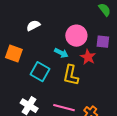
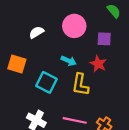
pink circle: (76, 36) -> (74, 26), moved
purple square: (103, 42) -> (104, 39), moved

